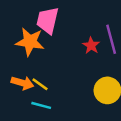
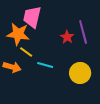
yellow line: (40, 84) -> (26, 52), moved
cyan line: (41, 105) -> (45, 65), moved

